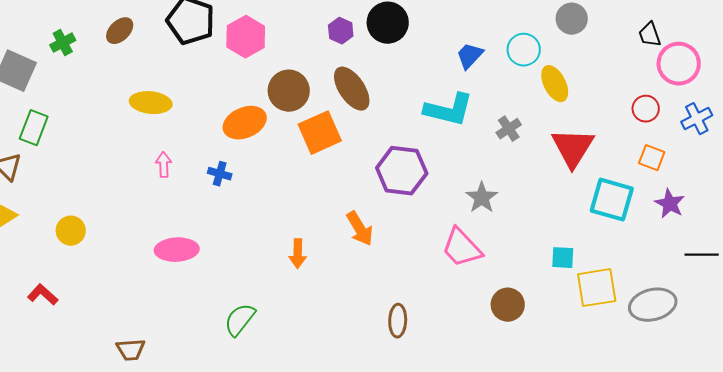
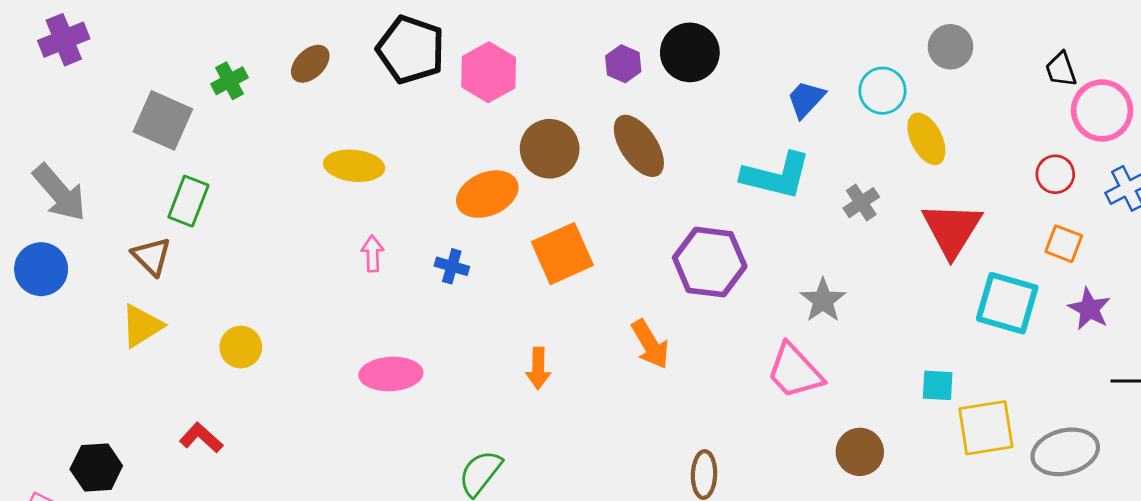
orange square: (320, 133) -> (562, 254), moved
orange arrow: (298, 254) -> (538, 368), moved

